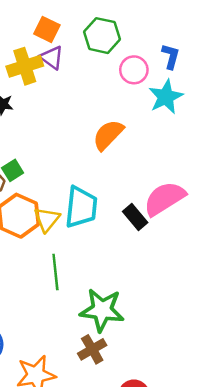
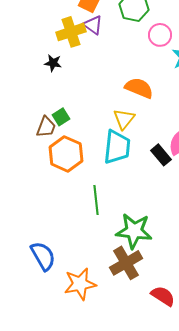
orange semicircle: (108, 135) -> (139, 88), turned 68
yellow triangle: (47, 219) -> (124, 119), moved
brown cross: (92, 349) -> (126, 263), size x1.4

